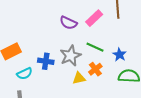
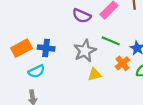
blue cross: (46, 61) -> (46, 48), moved
orange cross: (95, 69) -> (122, 63), moved

